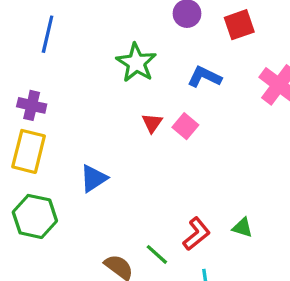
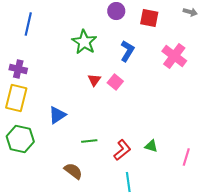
red square: (239, 25) -> (149, 18), turned 30
blue L-shape: (204, 77) -> (127, 51), turned 95
green line: (157, 254) -> (89, 141), moved, turned -49

